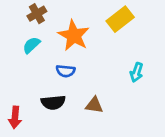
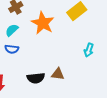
blue semicircle: (66, 71) -> (12, 49), moved
black semicircle: (53, 102) -> (36, 78), moved

